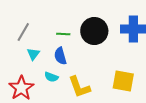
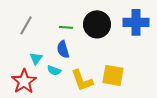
cyan triangle: (33, 54) -> (36, 58), moved
yellow square: (123, 81) -> (113, 75), moved

